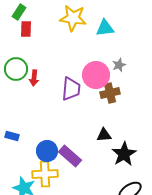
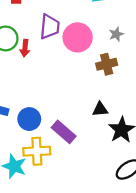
pink circle: (96, 75) -> (78, 37), moved
purple trapezoid: (71, 89) -> (50, 27), moved
blue circle: (47, 151) -> (29, 119), moved

